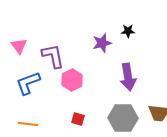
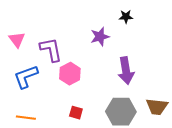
black star: (128, 31) -> (126, 17), moved

